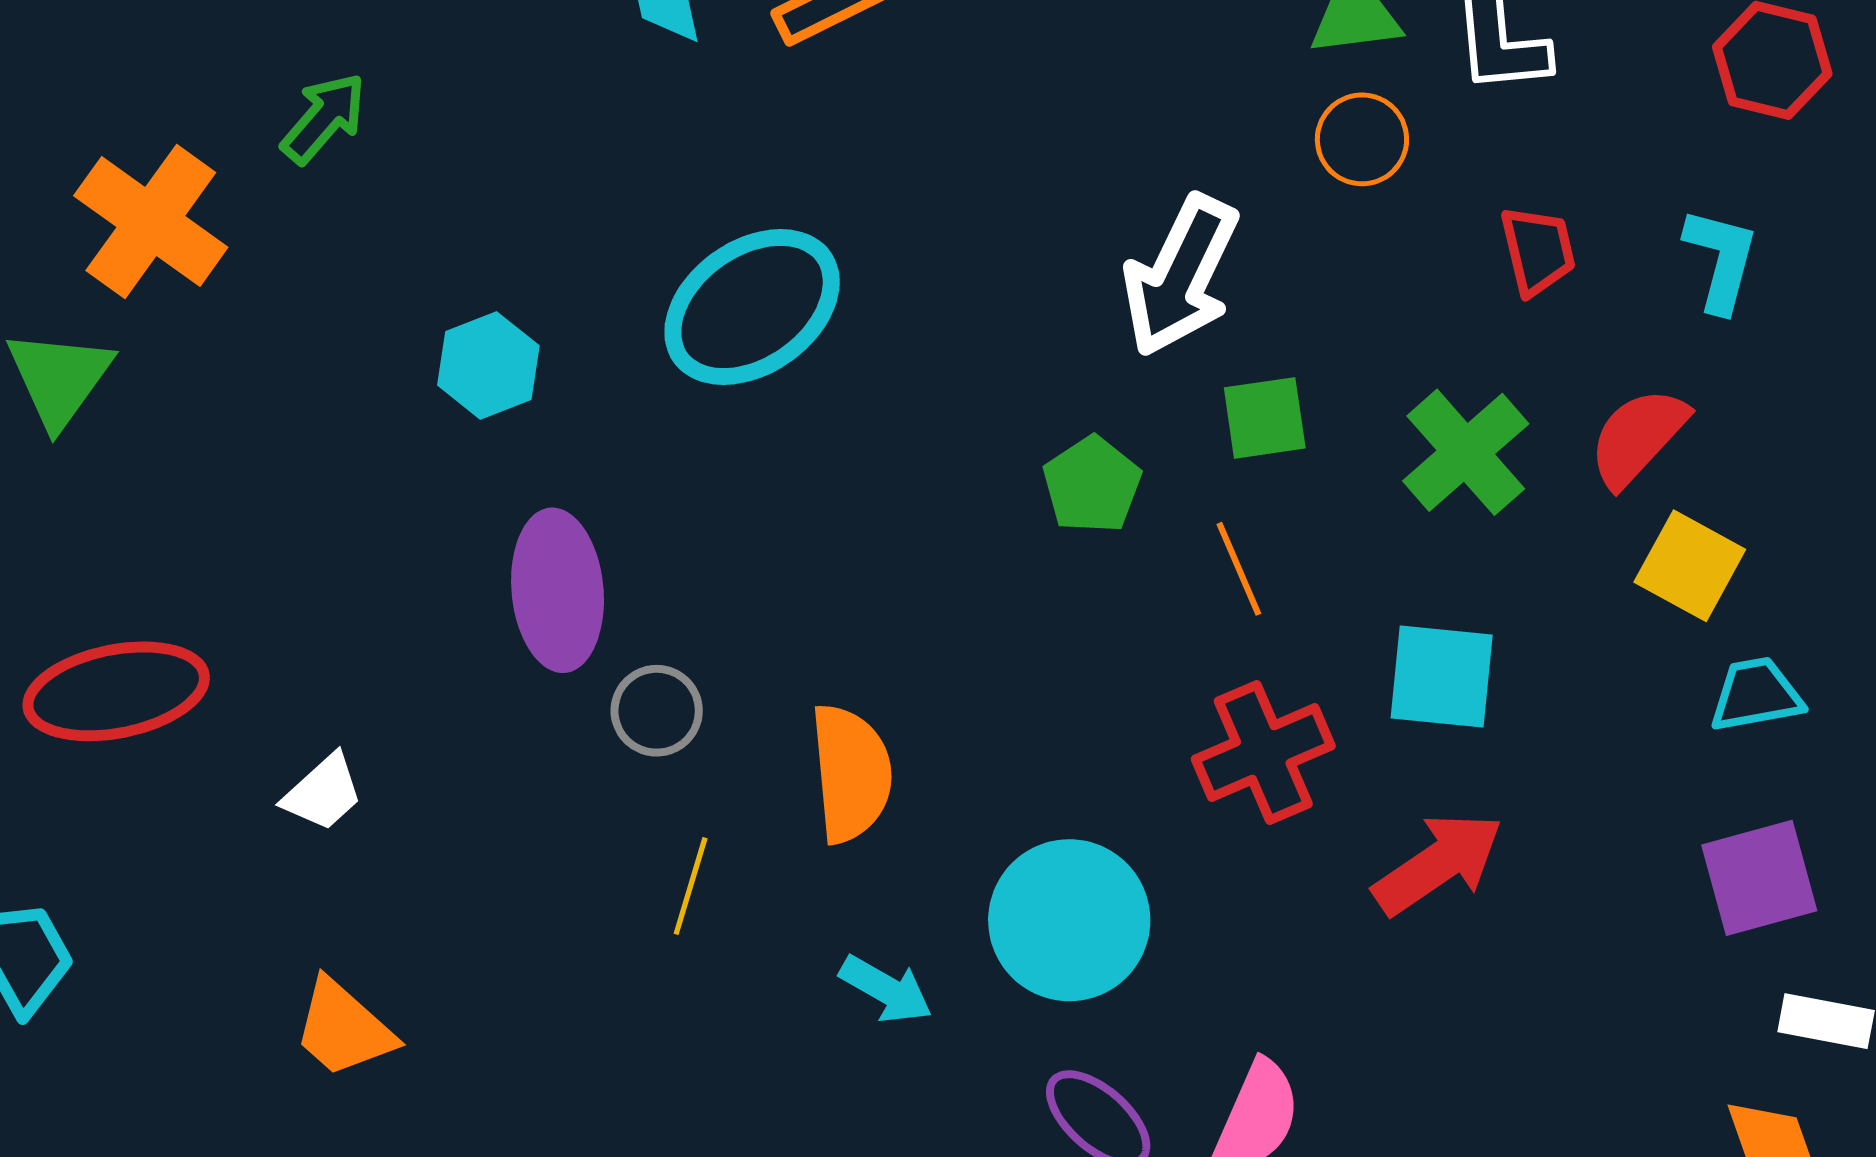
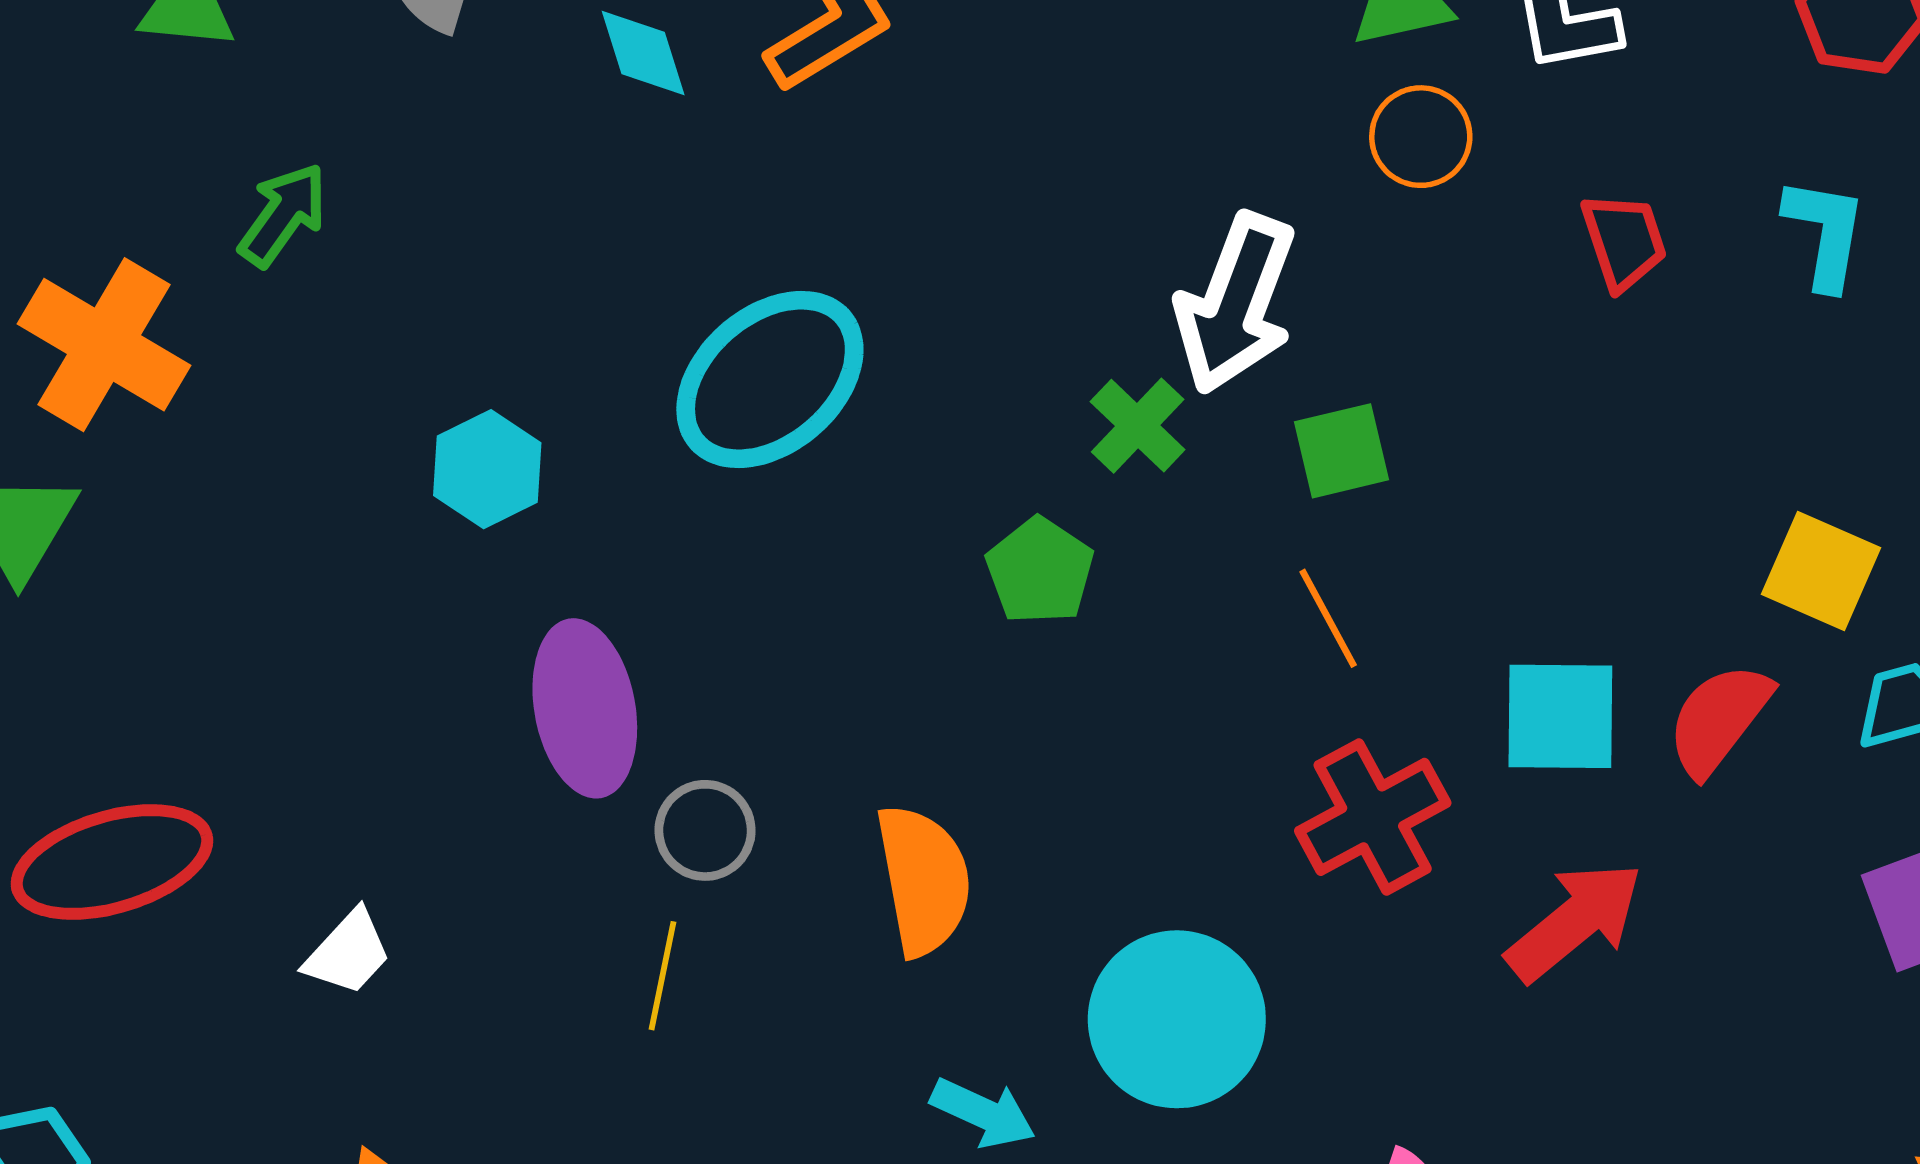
red semicircle: (1638, 437) -> (1719, 719), moved
green cross: (1466, 452) -> (1138, 426), moved, size x0.7
green pentagon: (1092, 485) -> (1040, 571), moved
yellow line: (691, 886) -> (662, 976), moved

